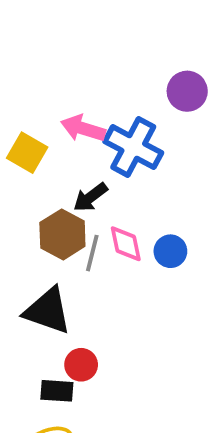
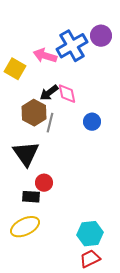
blue cross: (133, 147) -> (72, 46), moved, turned 32
pink diamond: (126, 244) -> (67, 94), moved
black triangle: (48, 311) -> (26, 154), turned 36

